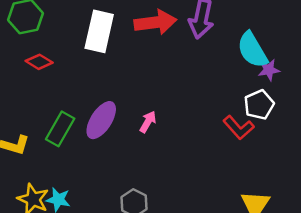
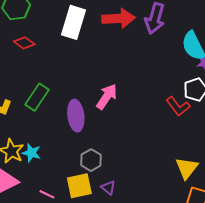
purple ellipse: (101, 120) -> (76, 116), moved, turned -44
pink arrow: (148, 122) -> (107, 97), size x1.5

